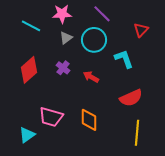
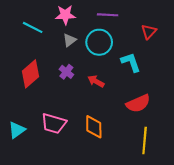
purple line: (102, 14) -> (108, 15), turned -42
cyan triangle: (27, 135) -> (17, 130), moved

